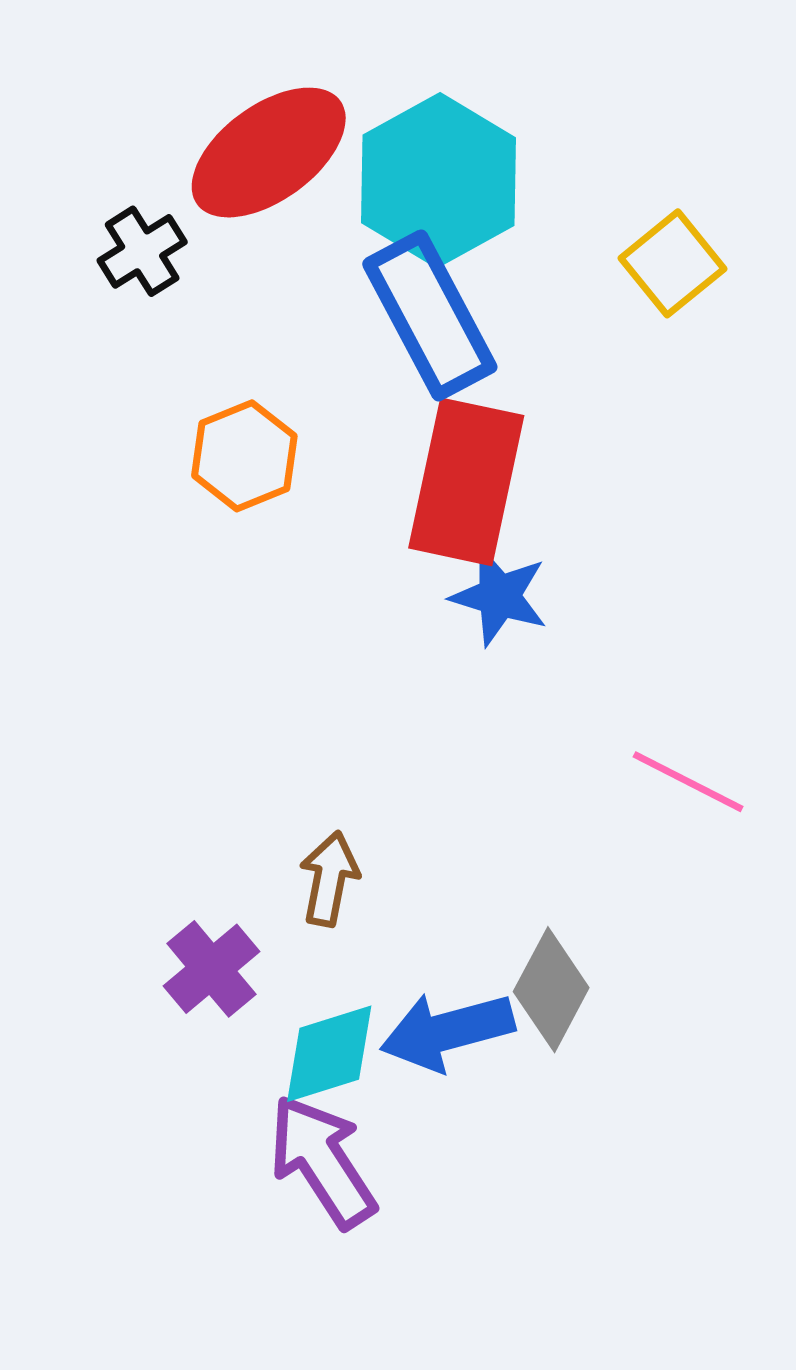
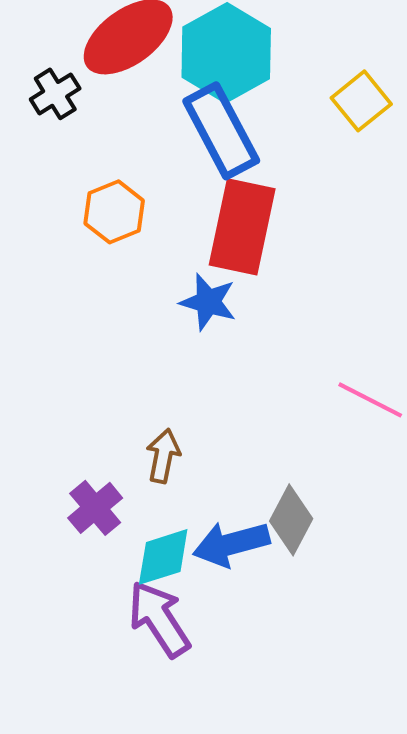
blue star: (499, 596) -> (208, 302), moved

